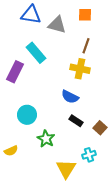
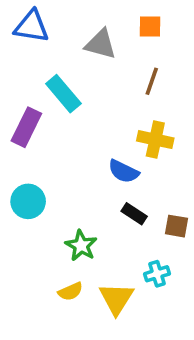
blue triangle: (31, 15) -> (32, 26), moved
yellow cross: (80, 69) -> (155, 140), moved
cyan circle: (27, 115) -> (28, 201), moved
brown square: (100, 128) -> (176, 226), turned -32
yellow semicircle: (11, 151) -> (71, 291), moved

